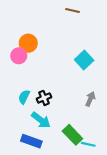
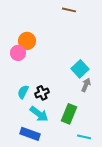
cyan square: (84, 60) -> (80, 69), moved
gray arrow: (90, 99) -> (86, 85), moved
green rectangle: (72, 135) -> (69, 114), moved, turned 66

